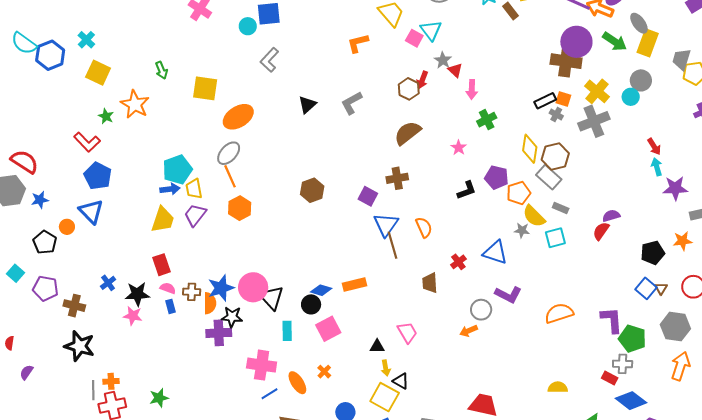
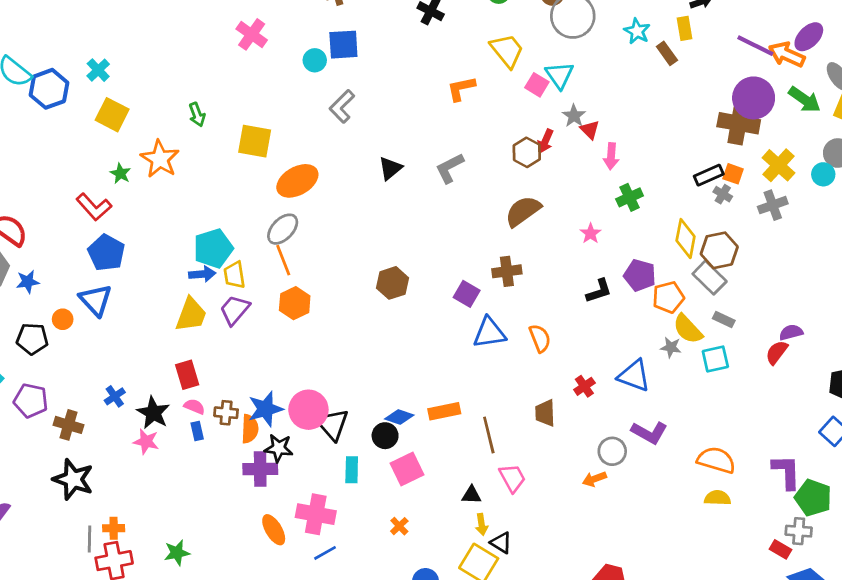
gray cross: (594, 121) -> (773, 205), size x0.7
blue triangle: (386, 225) -> (489, 333), turned 44
black pentagon: (45, 242) -> (32, 339), turned -30
brown line: (392, 245) -> (489, 435), moved
black star: (137, 294) -> (153, 413), turned 30
orange semicircle: (559, 313) -> (716, 460), turned 32
orange ellipse: (297, 383) -> (274, 530), moved
yellow semicircle: (558, 387) -> (718, 498), moved

